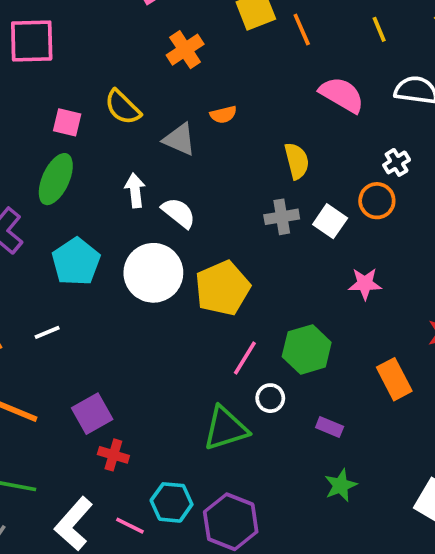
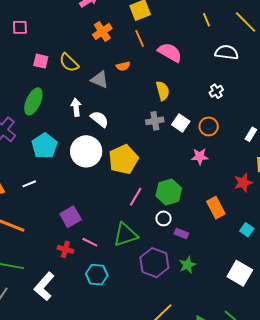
orange line: (302, 30) -> (140, 38), moved
pink square: (32, 41) -> (20, 27), size x0.6
pink semicircle: (342, 95) -> (170, 52), moved
pink square: (67, 122) -> (41, 61), moved
orange circle: (377, 201) -> (209, 126), moved
white circle: (270, 398) -> (164, 218), moved
purple square: (92, 414) -> (71, 217), moved
purple hexagon: (231, 522) -> (154, 263), moved
pink line: (130, 526) -> (90, 242), moved

